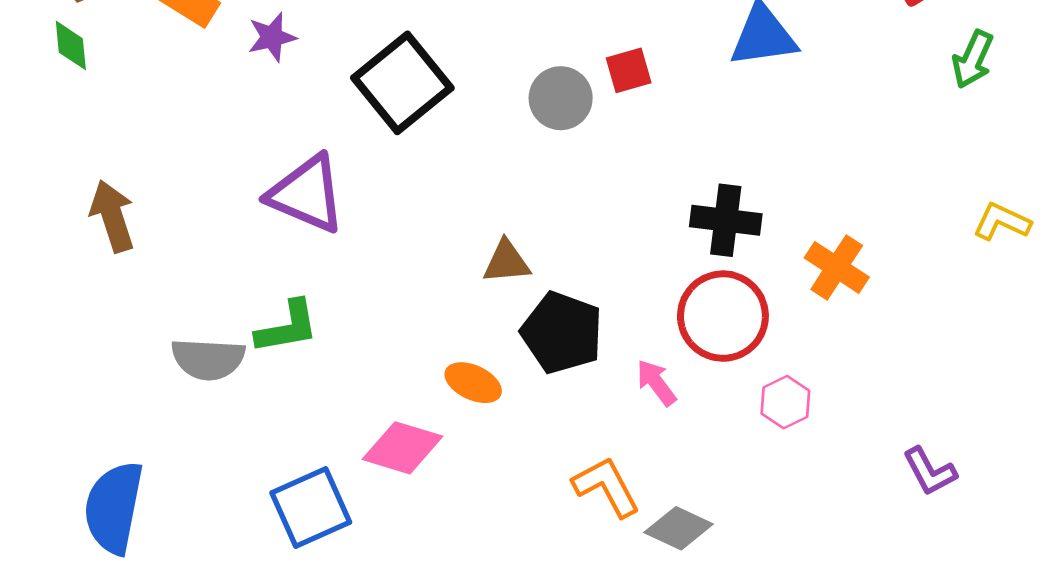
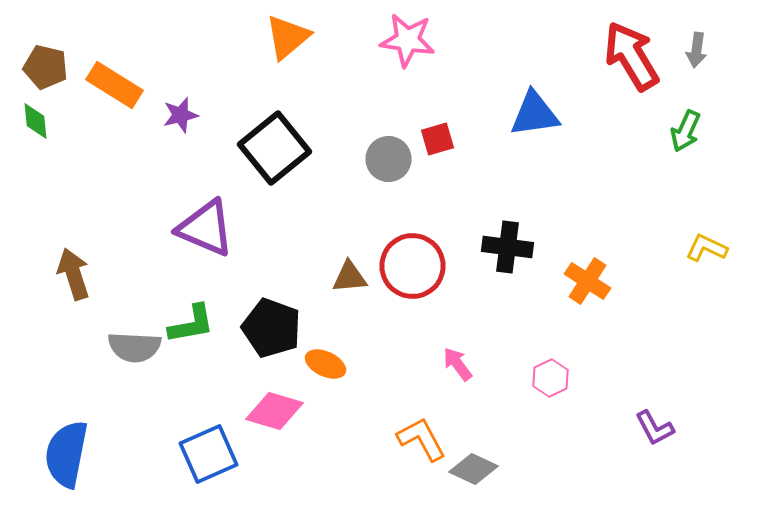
brown arrow: (112, 216) -> (74, 274), moved
red circle: (723, 316) -> (412, 266), moved
black pentagon: (562, 333) -> (272, 328), moved

